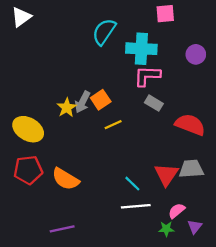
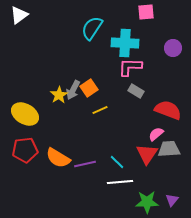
pink semicircle: (177, 211) -> (156, 134), moved
purple line: (62, 229) -> (85, 164), moved
green star: (166, 229) -> (147, 202), size x1.6

